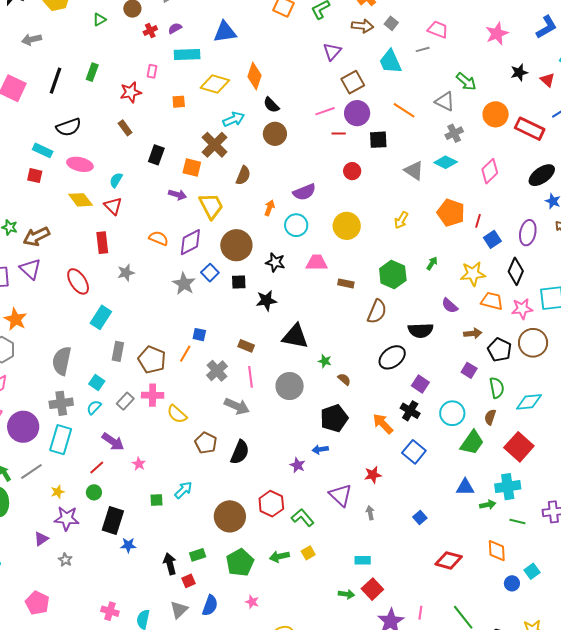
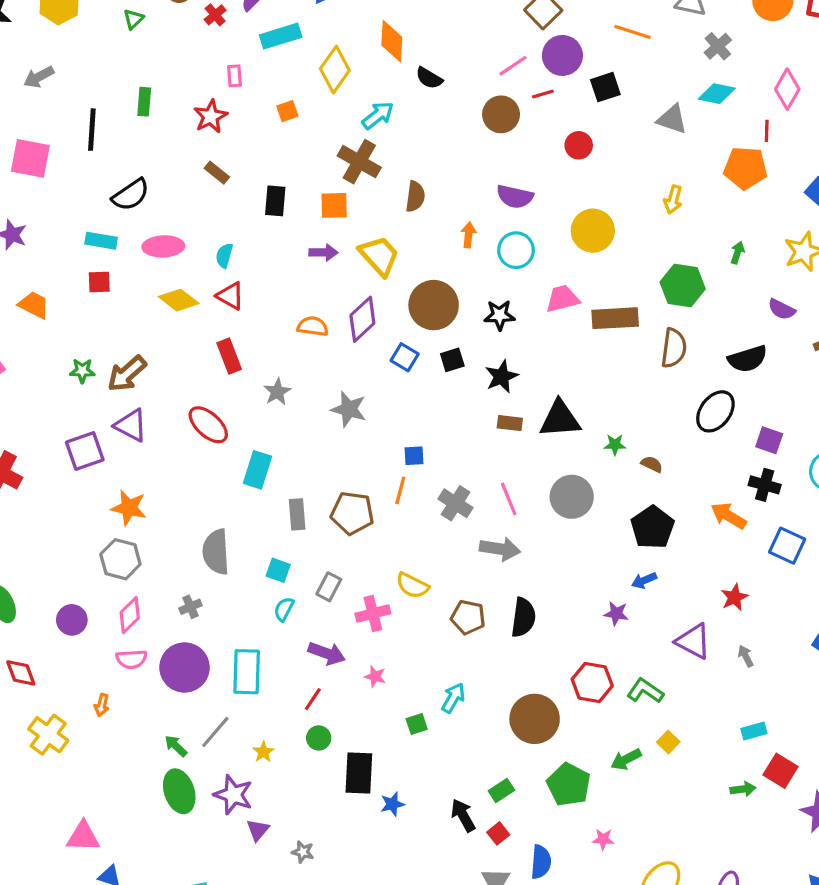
yellow diamond: (215, 84) -> (335, 70), turned -56
brown circle: (275, 134) -> (501, 114), moved
purple semicircle: (304, 192) -> (515, 197), turned 50
red line: (478, 221) -> (767, 131), moved
brown rectangle: (346, 283) -> (615, 318), size x1.8
gray star: (184, 284) -> (349, 409), moved
brown rectangle: (246, 346) -> (510, 423), moved
pink cross: (153, 395) -> (373, 614), moved
gray cross: (61, 403) -> (190, 607), moved, size x0.6
purple star: (67, 518) -> (233, 795), moved, turned 30

